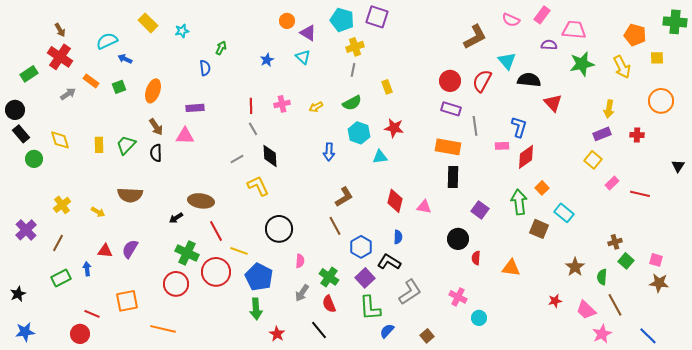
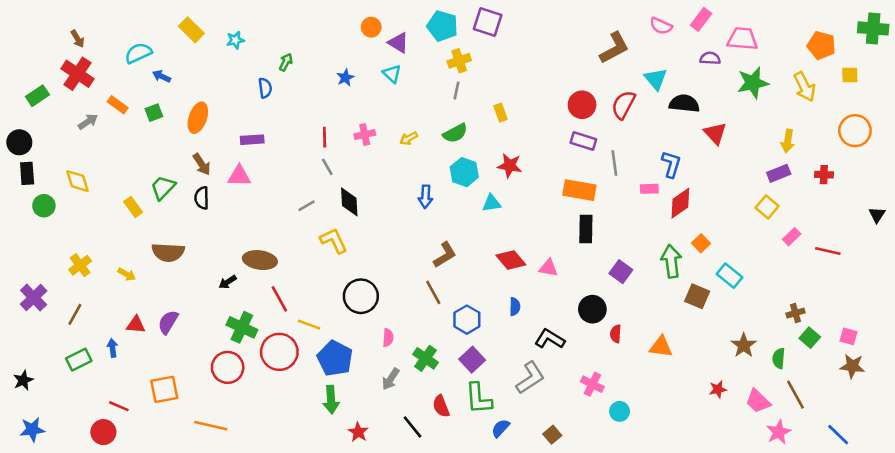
black rectangle: (21, 134) -> (27, 173), turned 36
yellow rectangle: (99, 145) -> (133, 207), moved, turned -35
red diamond: (395, 201) -> (511, 260), turned -55
black L-shape: (389, 262) -> (550, 339), moved
red semicircle: (329, 304) -> (441, 406), moved

